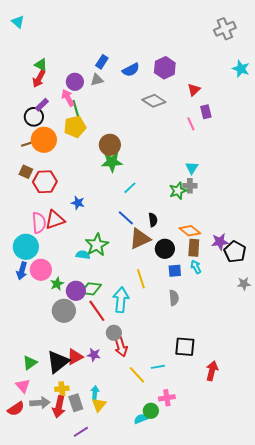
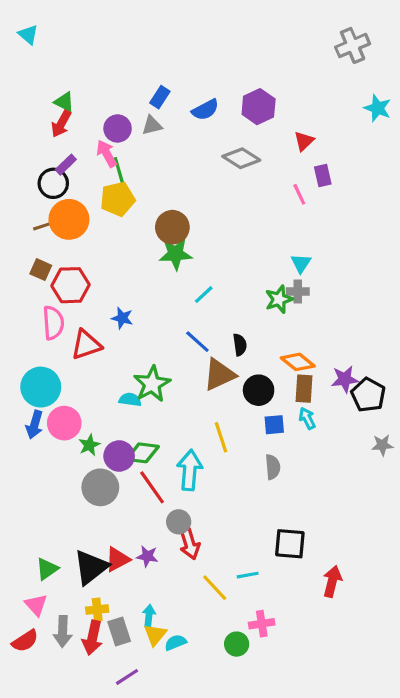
pink semicircle: (39, 223) -> (53, 323), moved
gray arrow: (40, 403) -> (63, 631), turned 96
cyan semicircle: (141, 419) -> (176, 642), moved

